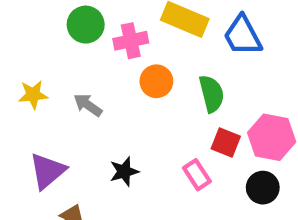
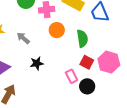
black star: (124, 172) -> (37, 63), moved
black circle: (263, 188) -> (87, 86), moved

